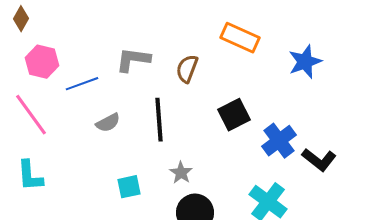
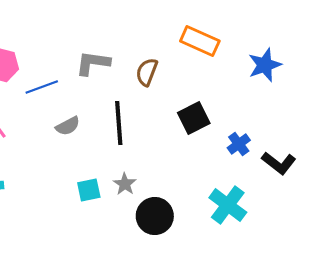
blue cross: (279, 141) -> (239, 144), size x0.7
gray star: (181, 173) -> (125, 184), moved

